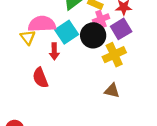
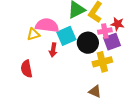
pink cross: (101, 19) -> (105, 31), moved
yellow triangle: (28, 37) -> (33, 34), turned 40
red semicircle: (40, 78) -> (27, 69), moved

